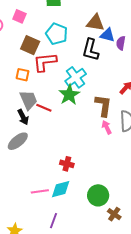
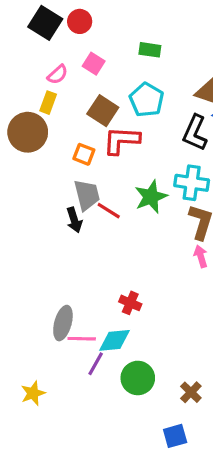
cyan cross: (76, 77) -> (192, 183), moved, turned 35
gray ellipse: (18, 141) -> (63, 323), moved, turned -45
green circle: (98, 195) -> (138, 378), moved
purple line: (53, 221) -> (96, 364), moved

